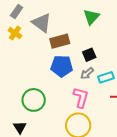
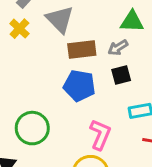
green triangle: (91, 17) -> (132, 21), turned 42
gray arrow: (87, 73) -> (118, 48), moved

